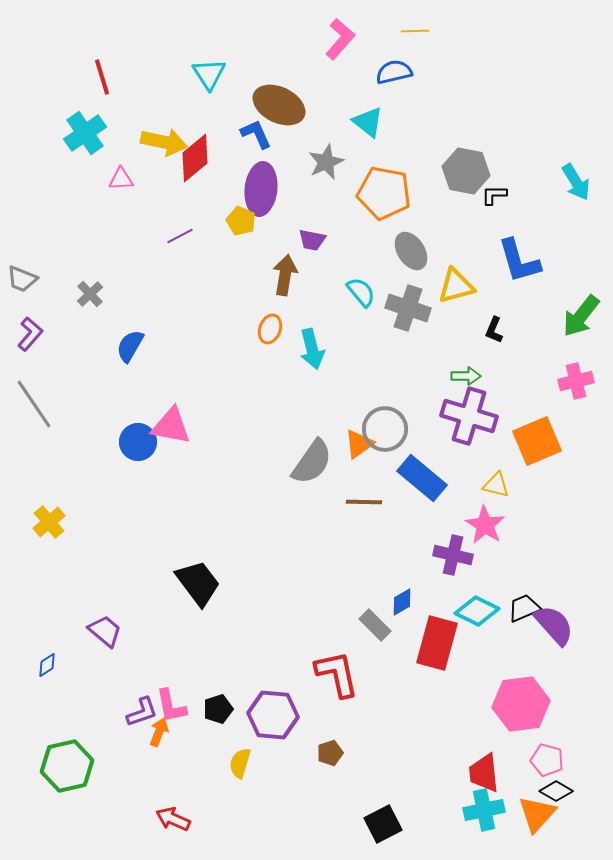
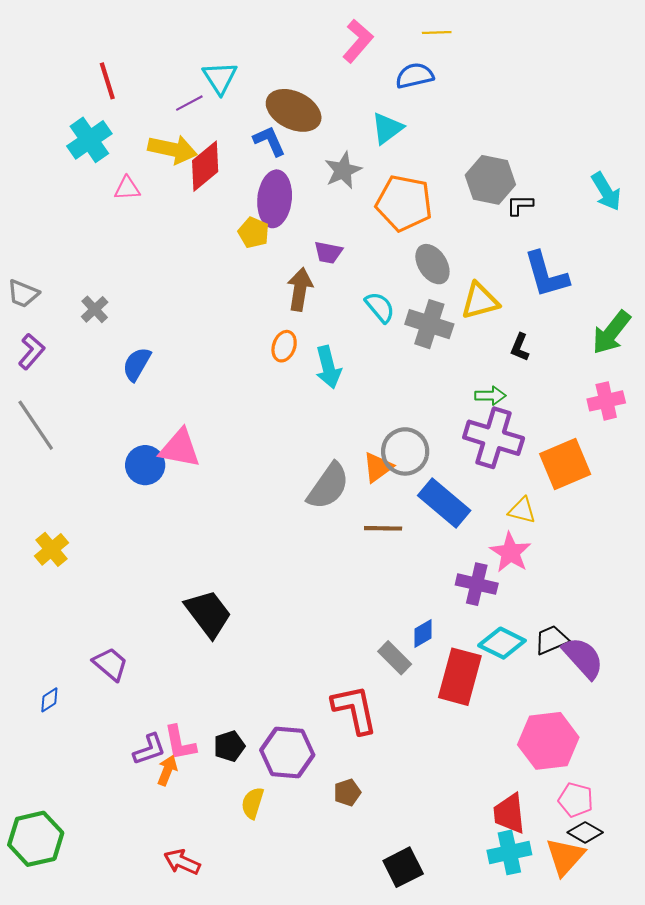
cyan triangle: (368, 122) -> (387, 128), turned 44
purple line: (180, 236) -> (189, 103), moved
green hexagon: (67, 766) -> (36, 839), moved

